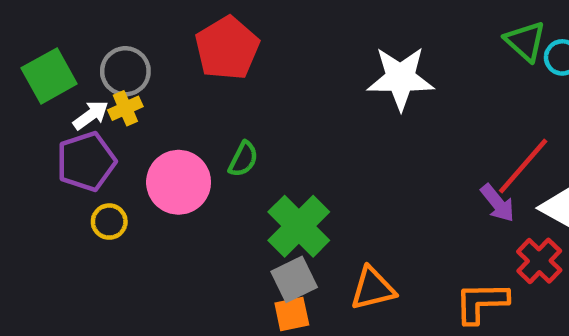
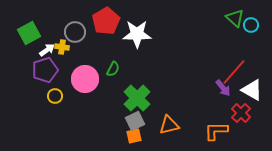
gray circle: (125, 71) -> (75, 32), moved
white star: (400, 78) -> (137, 34), moved
yellow cross: (125, 108) -> (62, 47), turned 32

